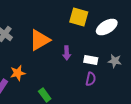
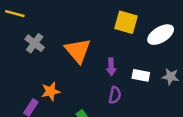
orange triangle: (40, 40) -> (78, 51), turned -40
purple semicircle: (91, 79) -> (115, 95), moved

